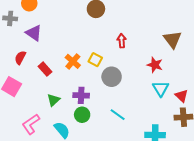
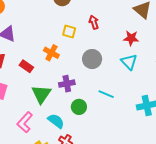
yellow square: (95, 60) -> (69, 31), moved
cyan triangle: (161, 89) -> (129, 62), moved
green triangle: (53, 100) -> (41, 94), size x1.5
green circle: (82, 115) -> (79, 107), moved

